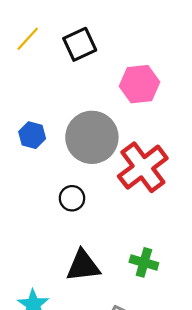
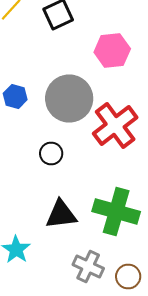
green cross: (144, 262) -> (116, 212), size x1.8

